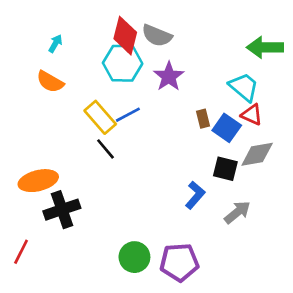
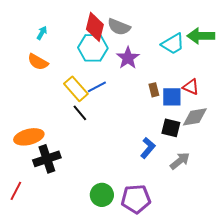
cyan trapezoid: (244, 87) -> (173, 44), moved, turned 110
blue square: (227, 128) -> (172, 97), turned -35

